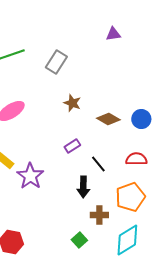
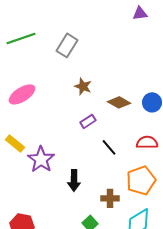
purple triangle: (113, 34) -> (140, 13), moved
purple rectangle: (72, 146) -> (88, 121), moved
black arrow: (83, 187) -> (74, 180), moved

